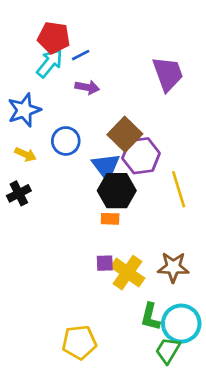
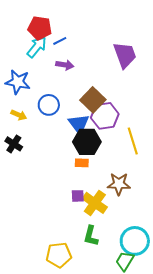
blue star: (24, 110) -> (18, 82), turned 30
black cross: (19, 193) -> (14, 144), turned -30
brown star: (173, 267) -> (119, 184), moved
green L-shape: (150, 317) -> (91, 236), moved

